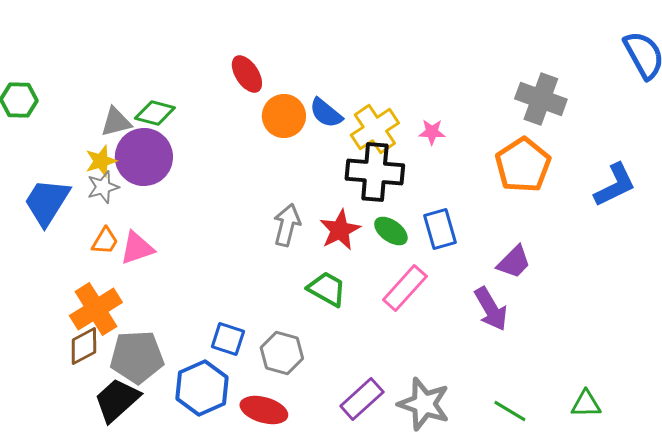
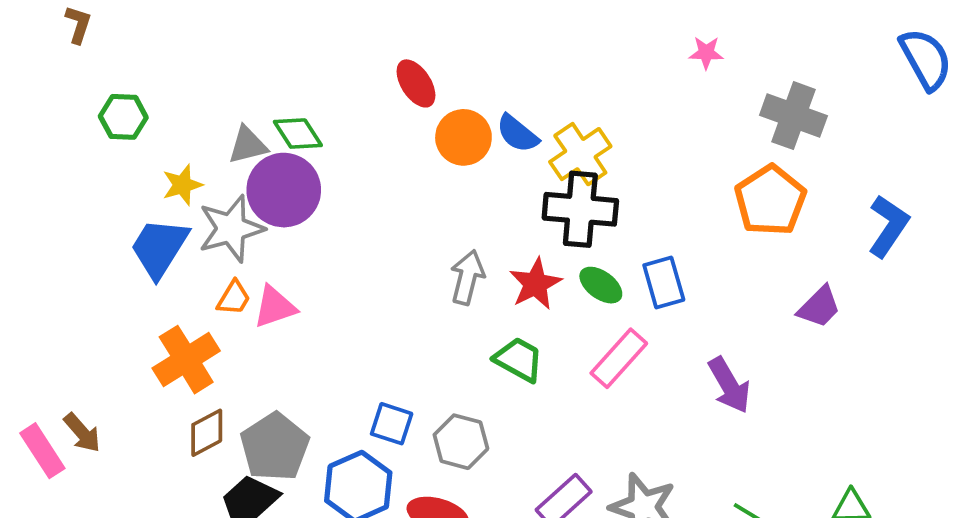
green diamond: (155, 113) -> (298, 134), turned 42
pink star: (432, 132) -> (706, 53), moved
yellow star: (101, 161) -> (182, 185), moved
blue L-shape: (615, 185) -> (888, 226), turned -30
gray star: (103, 187) -> (231, 229), size x1.6
purple trapezoid: (514, 262) -> (819, 307), moved
orange cross: (96, 309) -> (186, 360), moved
gray pentagon: (137, 357) -> (275, 447), turned -30

